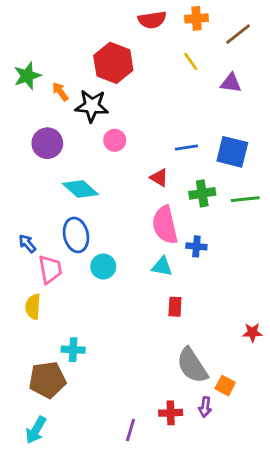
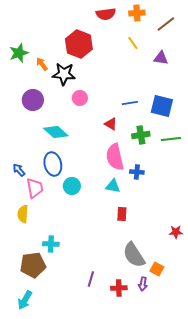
purple line: (130, 430) -> (91, 279), moved

